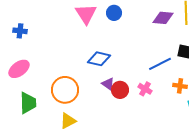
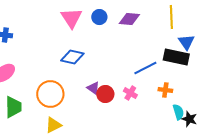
purple diamond: (163, 18) -> (129, 19), moved
blue diamond: (99, 59) -> (72, 57), moved

